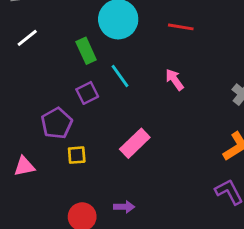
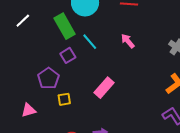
green rectangle: (86, 51) -> (65, 26), size x1.4

